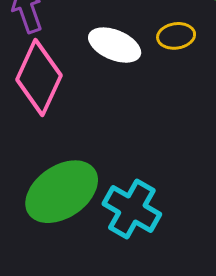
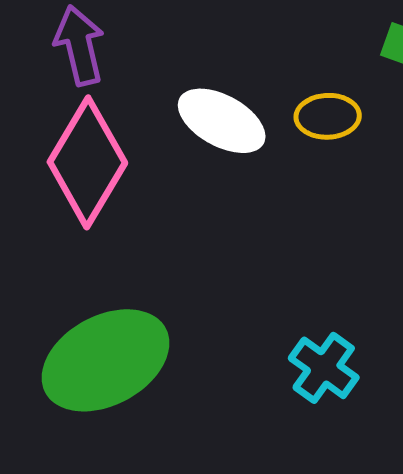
cyan cross: (132, 209) -> (324, 368), moved, size x0.7

